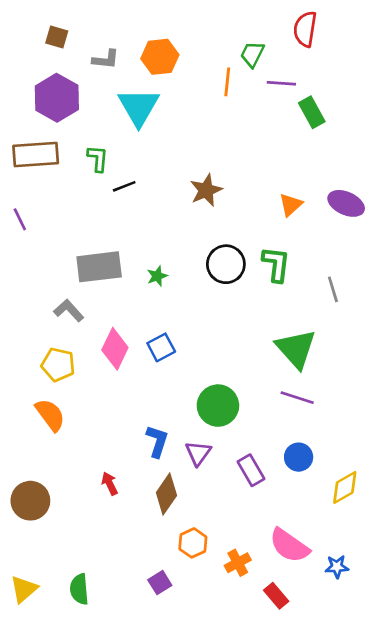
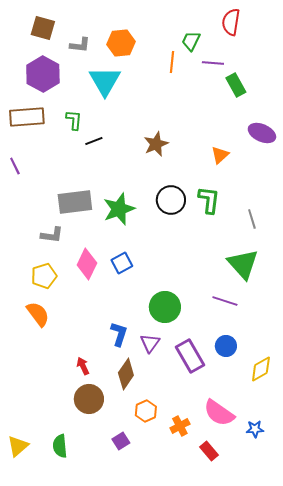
brown square: (57, 37) -> (43, 28), size x1.4
purple ellipse: (346, 203) -> (262, 133), moved
green star: (157, 276) -> (119, 209), size x2.0
gray L-shape: (69, 310) -> (52, 235), turned 140
green triangle: (296, 349) -> (243, 264), moved
yellow pentagon: (58, 365) -> (44, 276), turned -30
purple rectangle: (251, 470) -> (190, 356), size x1.4
brown circle: (30, 501) -> (89, 399), moved

